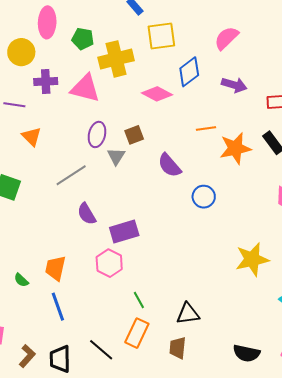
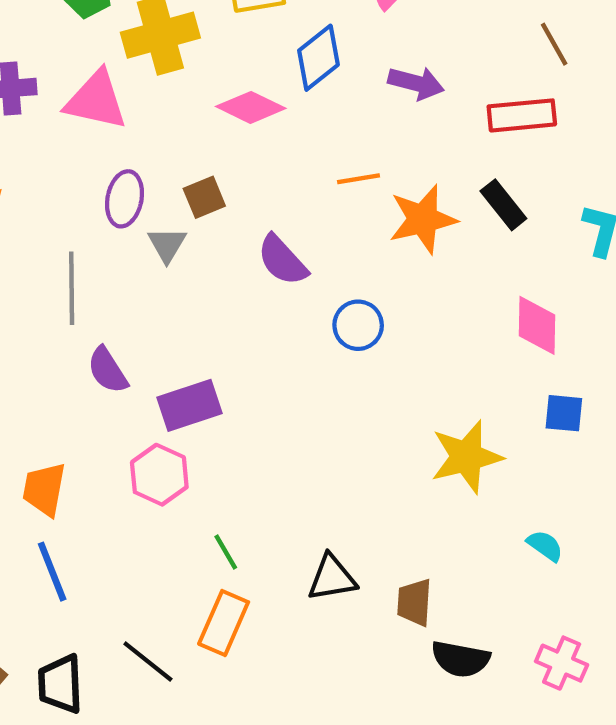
gray line: (71, 175) -> (72, 288), turned -56
brown trapezoid: (178, 348) -> (414, 602), moved

